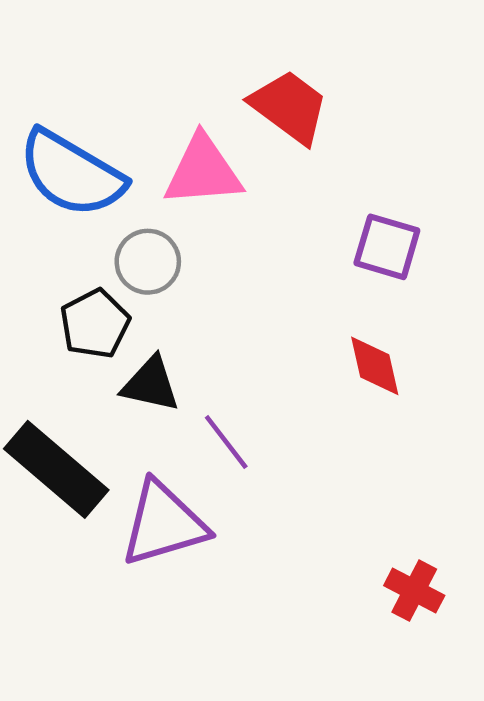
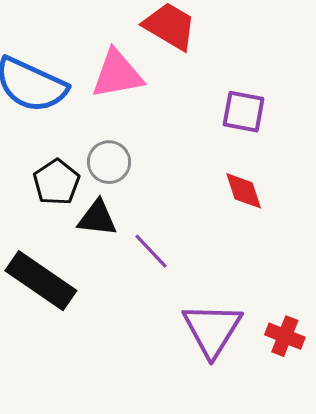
gray circle: (148, 262) -> (109, 162), moved
purple triangle: (164, 524) -> (212, 330), moved, turned -36

